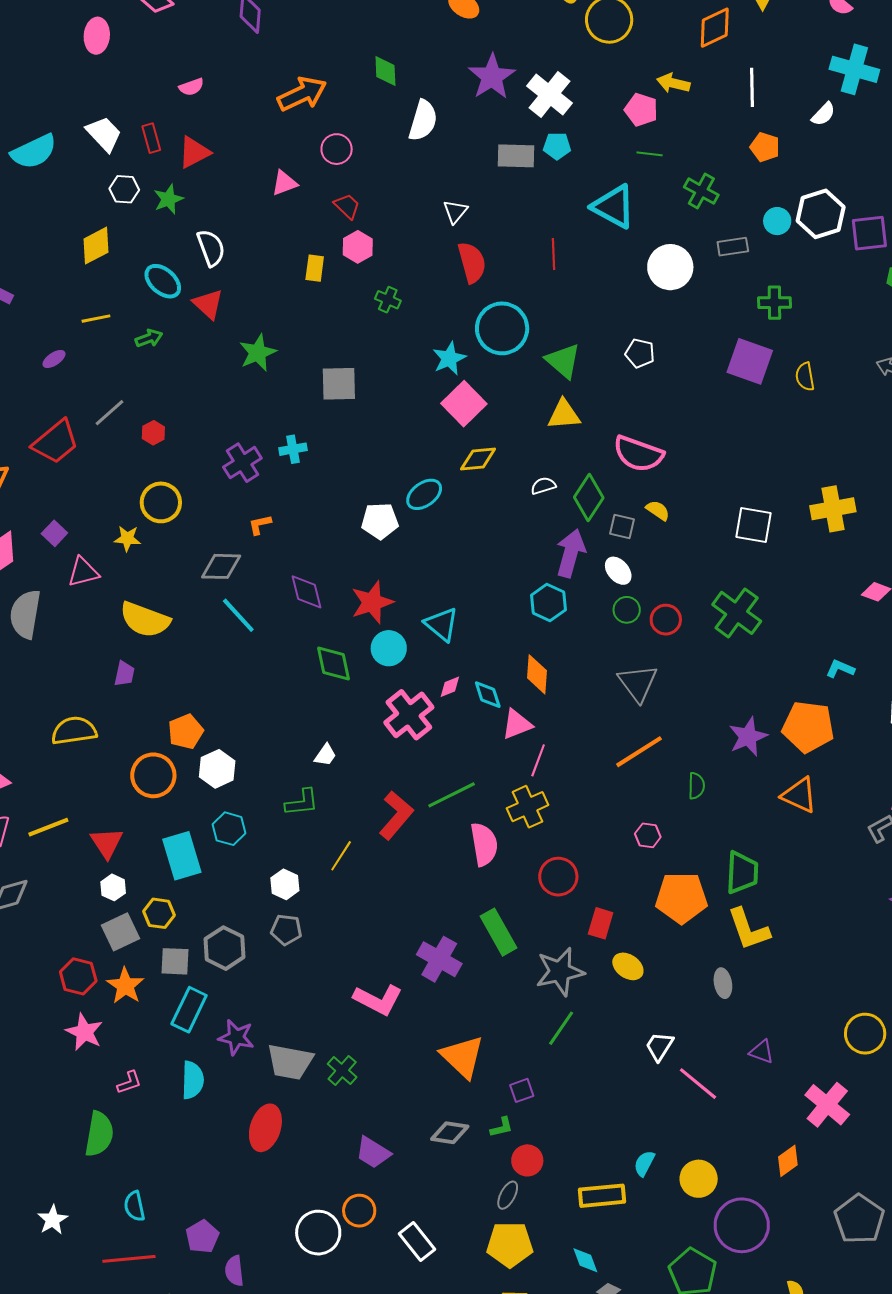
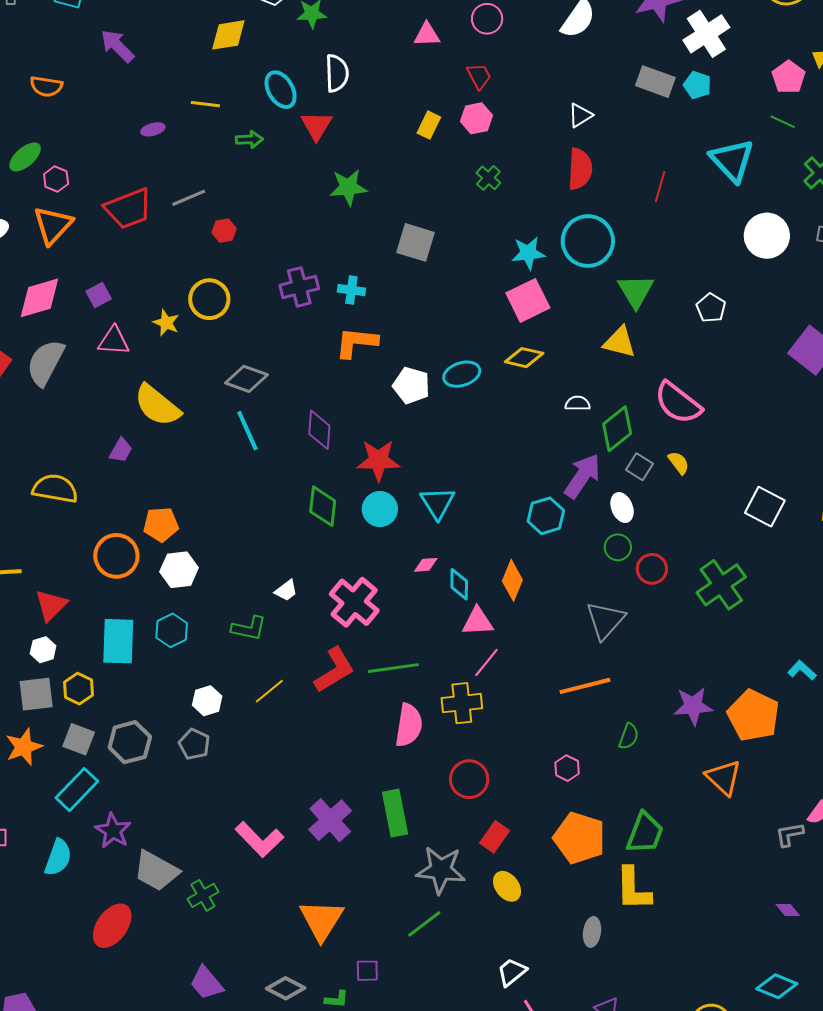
orange L-shape: (260, 525) -> (356, 342), moved, size x1.8
pink cross: (409, 715) -> (354, 602), moved, turned -30

